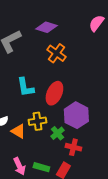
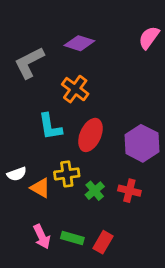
orange cross: (56, 53) -> (75, 89), moved
purple hexagon: (76, 115) -> (142, 143), moved
red cross: (73, 147) -> (129, 191), moved

